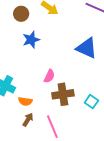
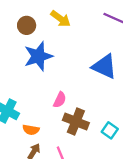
blue star: (31, 40) -> (38, 56), size x1.4
brown cross: (63, 94) -> (76, 121), turned 30

